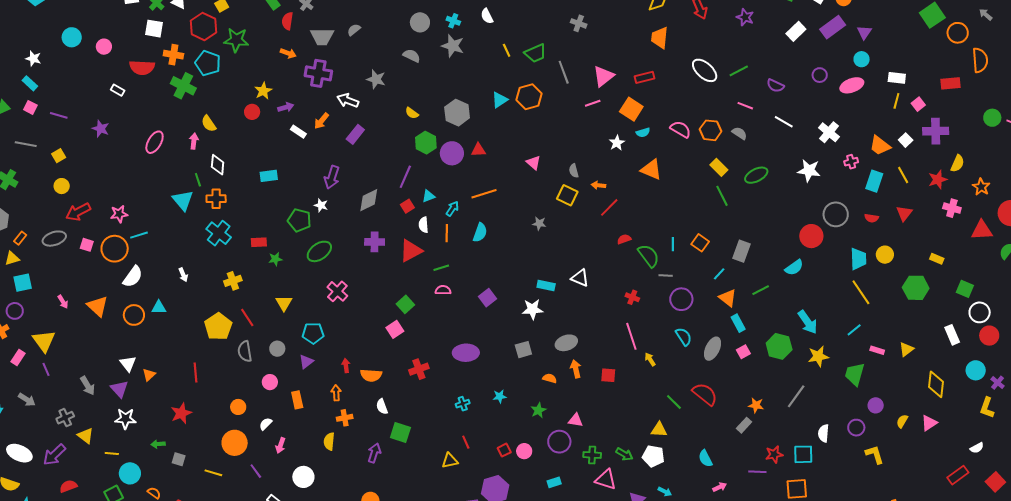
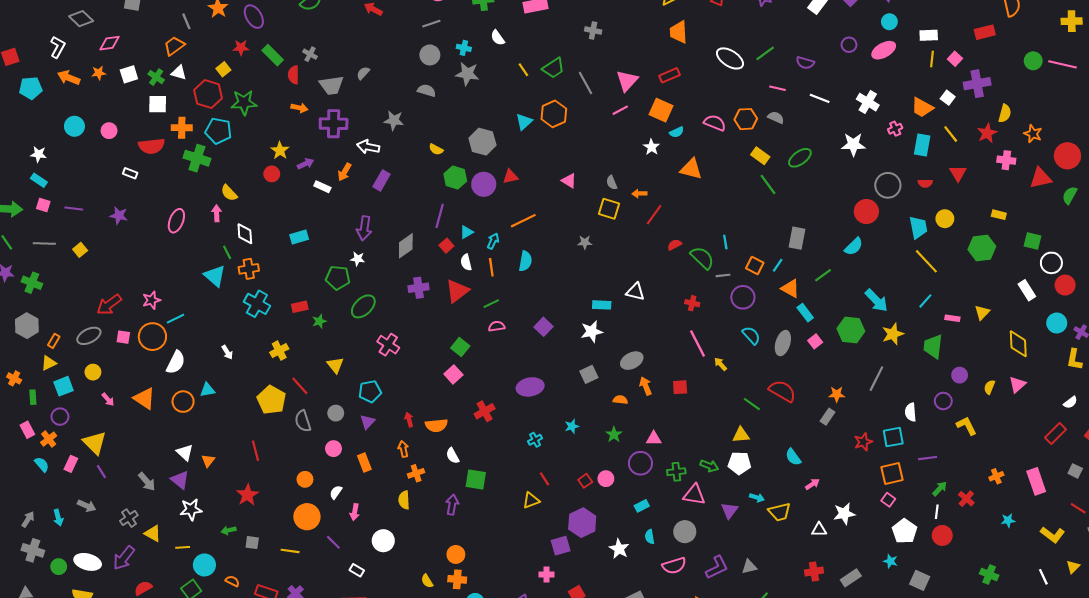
yellow circle: (62, 186) -> (93, 372), moved
orange square: (700, 243) -> (755, 265), moved
purple line: (757, 472) -> (928, 458), moved

